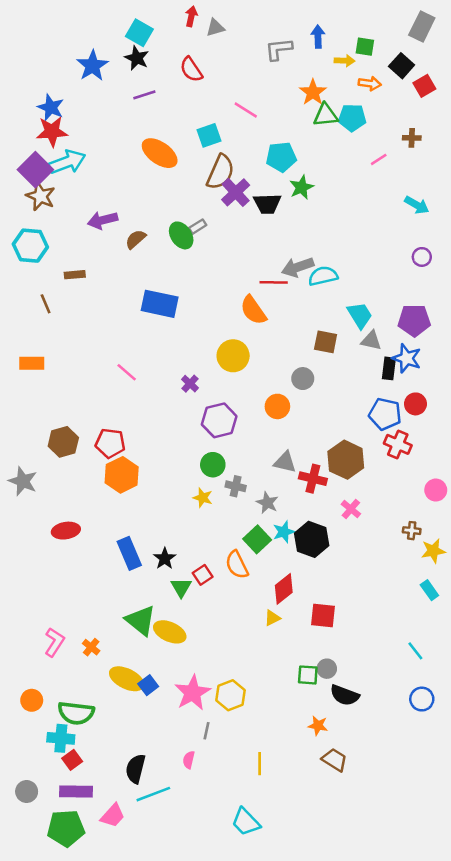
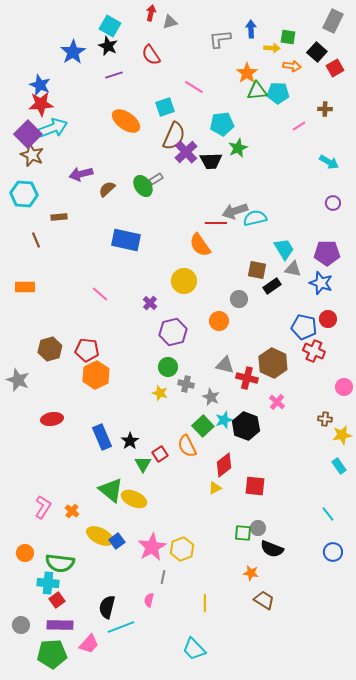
black rectangle: (389, 368) -> (272, 286), moved, turned 48

